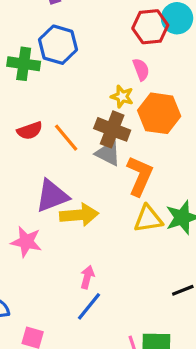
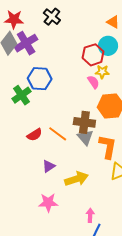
green cross: (24, 64) -> (22, 95), turned -30
yellow star: (122, 97) -> (102, 72), moved
gray triangle: (108, 153) -> (85, 137), turned 36
purple triangle: (52, 196) -> (49, 166), moved, size x0.6

